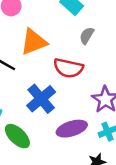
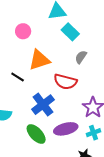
green ellipse: (17, 136) -> (36, 134), moved

